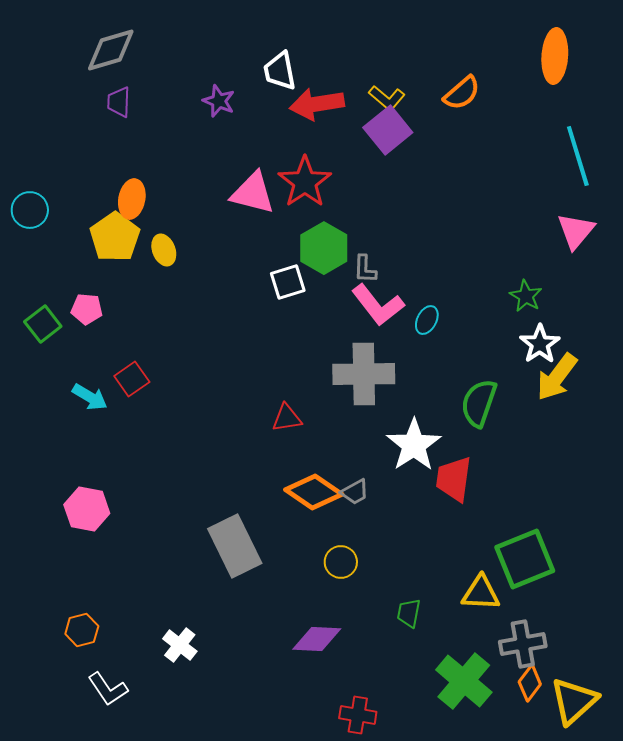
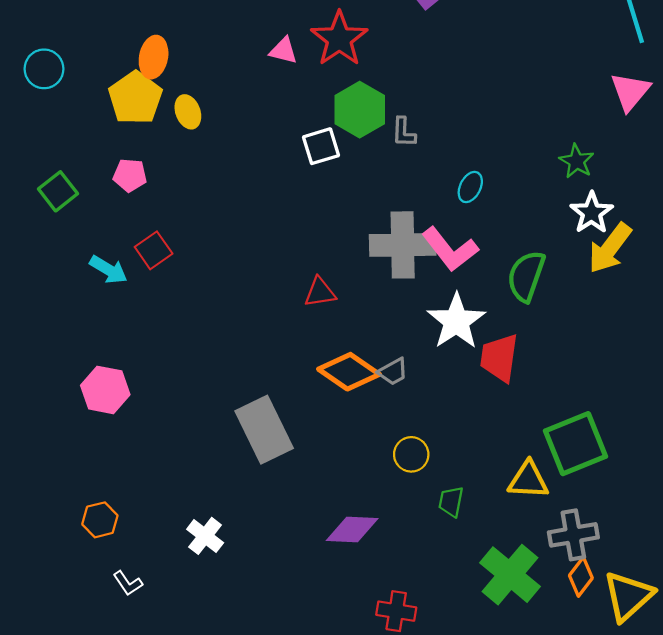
pink triangle: (253, 193) -> (283, 51), size x0.6
pink L-shape: (378, 305) -> (450, 249), moved
pink pentagon: (87, 309) -> (130, 175), moved
yellow circle: (341, 562) -> (411, 454), moved
white L-shape: (108, 689) -> (128, 583), size x0.7

